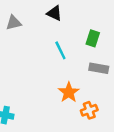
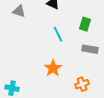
gray triangle: (14, 23) -> (19, 11), turned 32
orange star: (69, 92) -> (53, 68), moved

